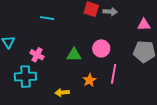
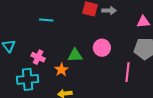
pink line: (114, 74) -> (127, 72), moved
orange star: (89, 80) -> (61, 70), moved

